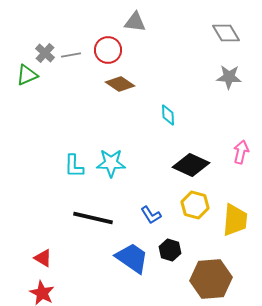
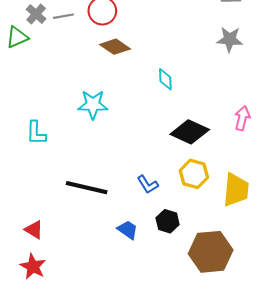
cyan star: (111, 163) -> (93, 105), moved
cyan L-shape: (74, 166) -> (36, 133), moved
blue trapezoid: (132, 258) -> (128, 230), size x0.6

